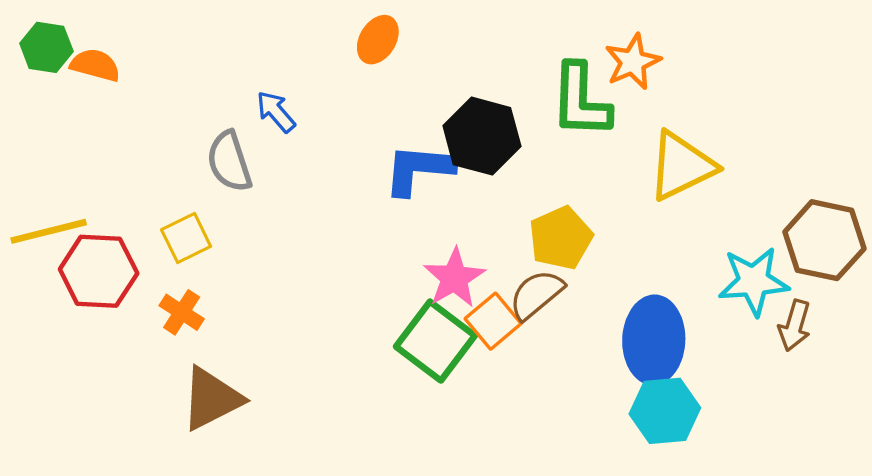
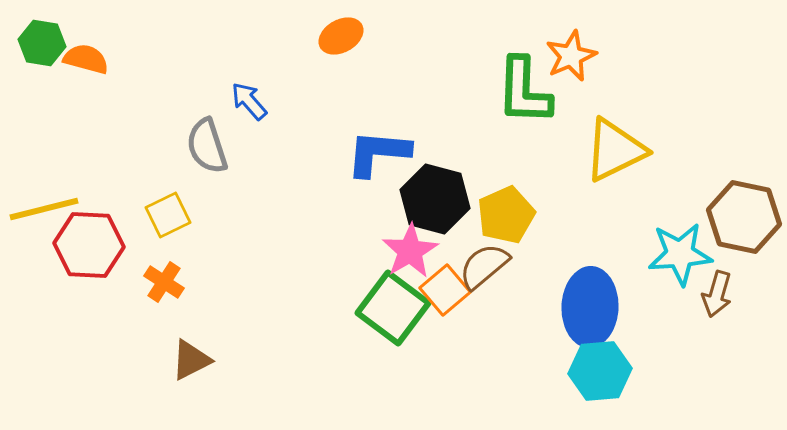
orange ellipse: (378, 40) -> (341, 36), turned 30
black hexagon: (482, 136) -> (435, 199), moved
brown triangle: (212, 399) -> (191, 360), size x0.7

